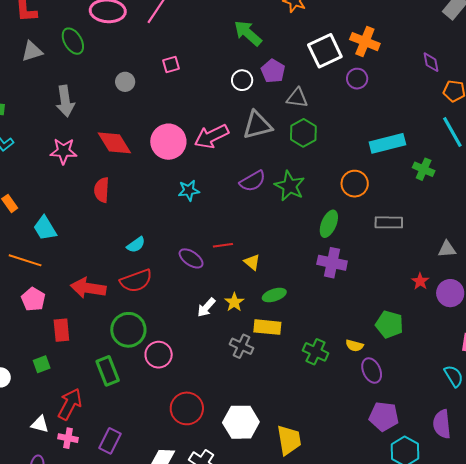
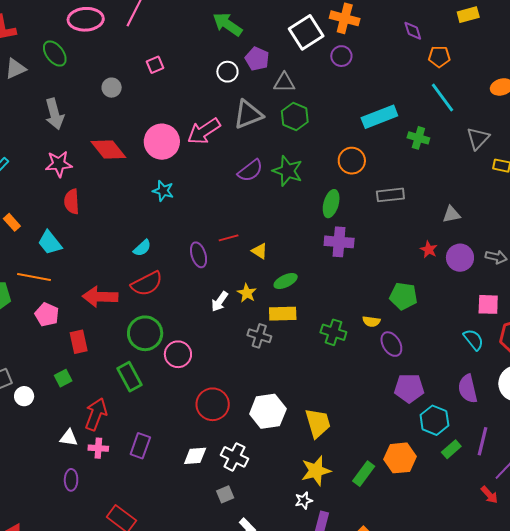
red semicircle: (102, 190) -> (72, 202), moved
cyan star: (189, 190) -> (163, 191), moved, turned 30
purple ellipse: (191, 258) -> (199, 255), turned 45

